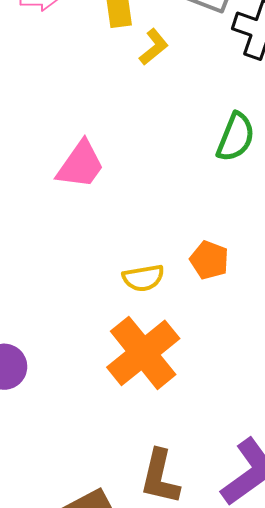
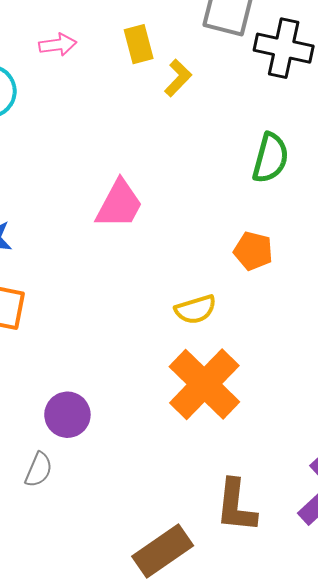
orange pentagon: (209, 260) -> (253, 251), moved

